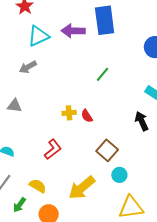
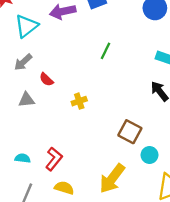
gray triangle: (14, 106) -> (27, 100), moved
red semicircle: (87, 116) -> (46, 79), moved
red L-shape: (53, 149) -> (54, 159), moved

